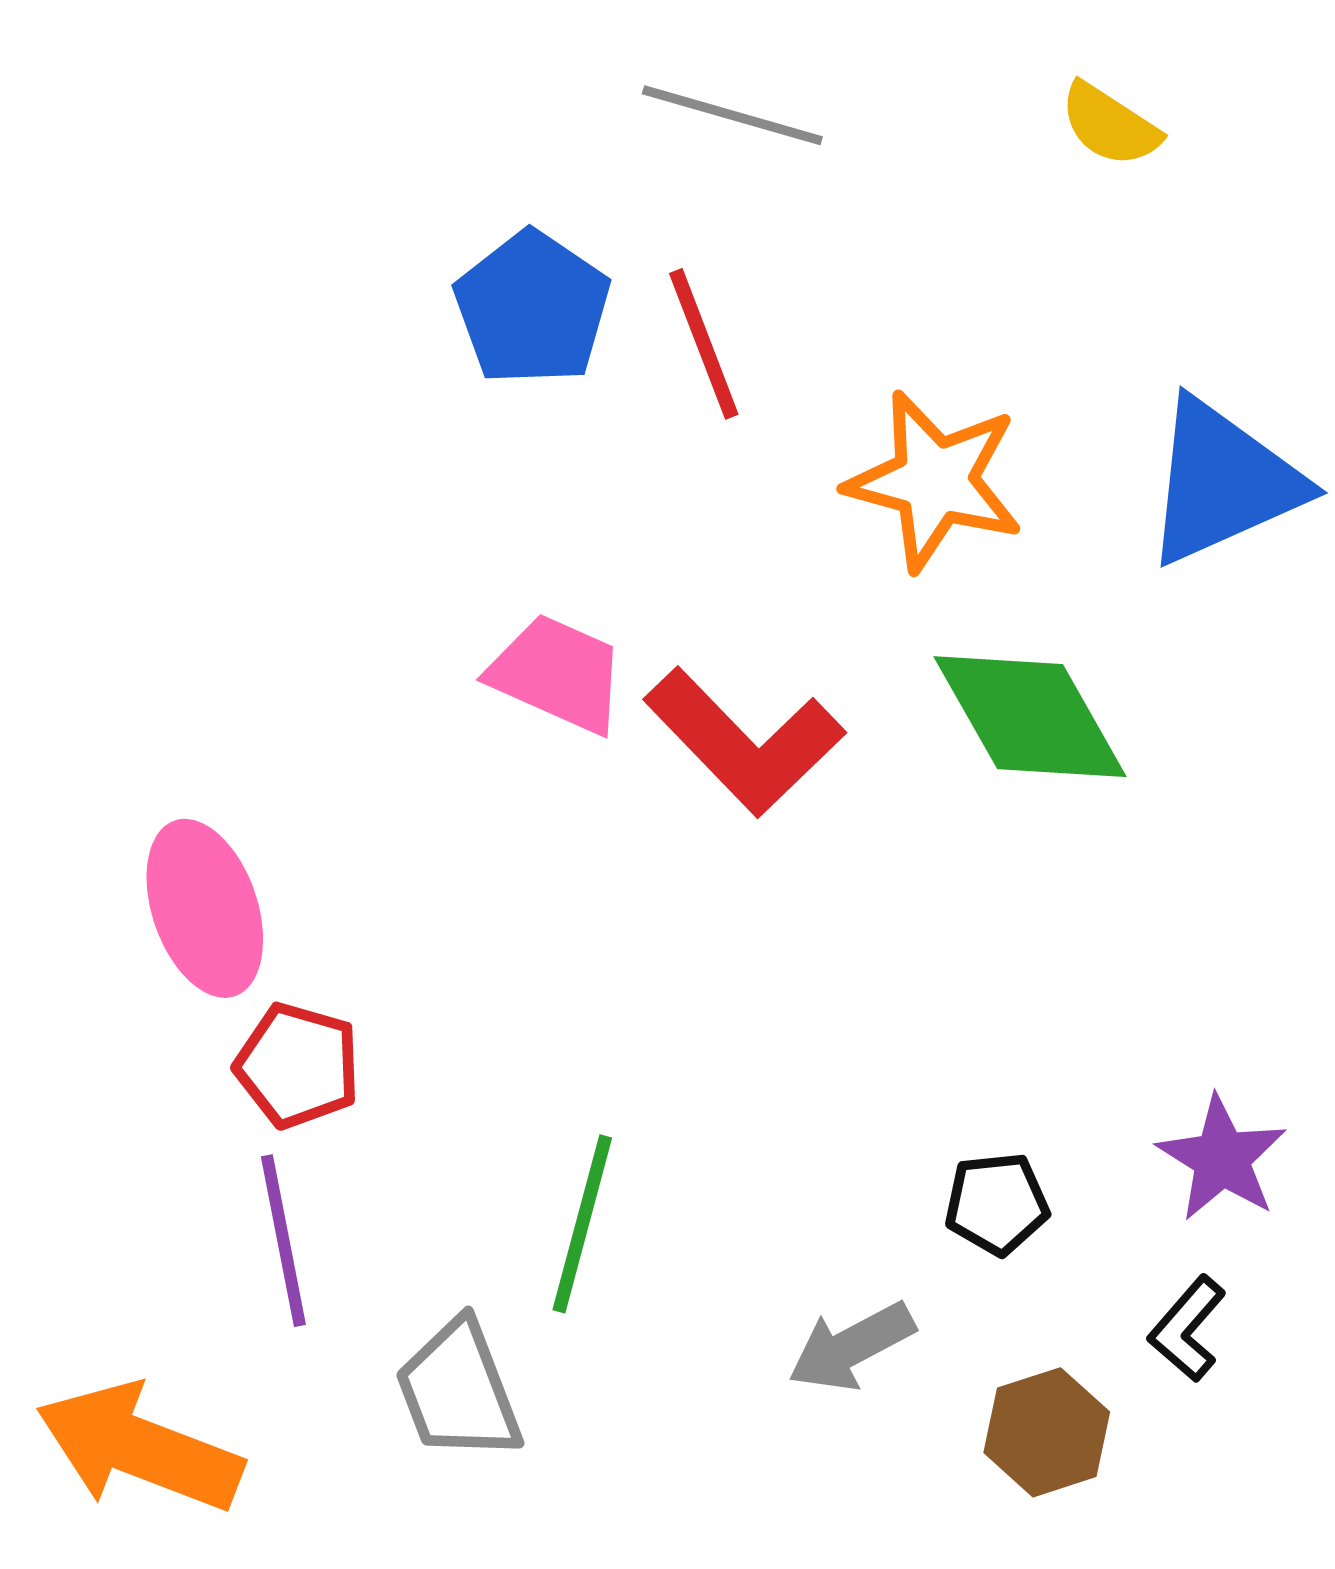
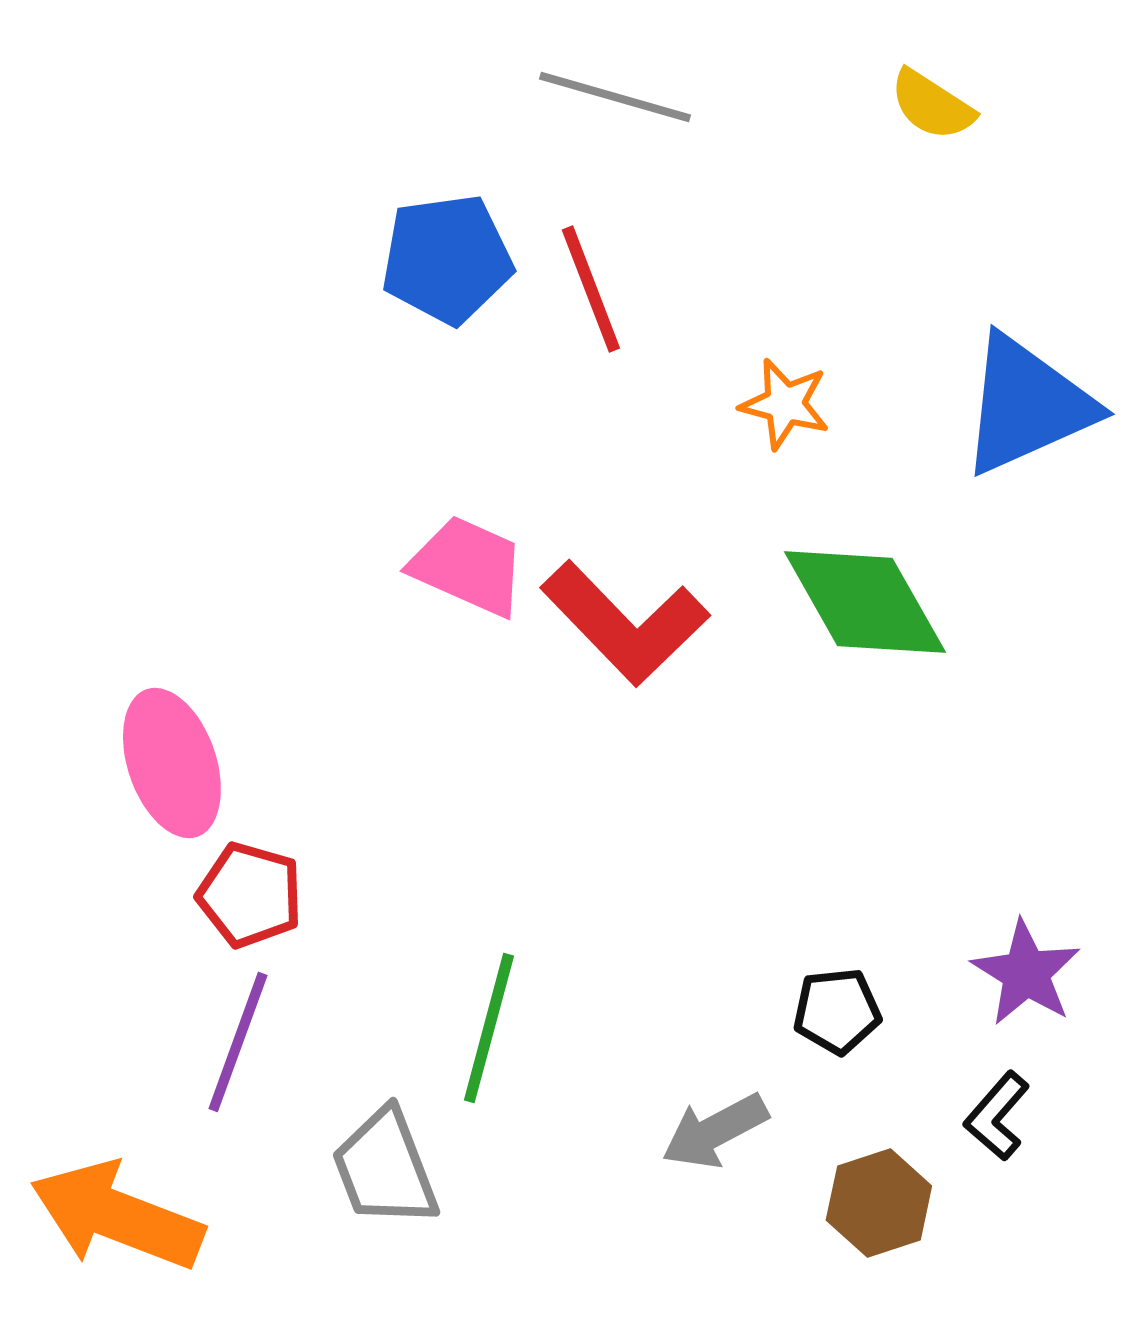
blue pentagon: (532, 308) -> (447, 259), turned 30
orange star: (935, 481) -> (785, 404), size x0.6
purple line: (283, 1241) -> (238, 1042), turned 31

